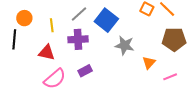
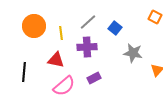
orange circle: (24, 18) -> (34, 26), size x1.5
blue square: (106, 20) -> (115, 28), size x0.6
black line: (14, 39) -> (24, 72), moved

